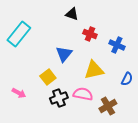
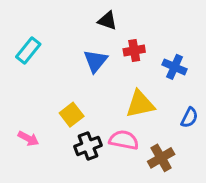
cyan rectangle: (19, 34) -> (28, 50), size x0.7
red cross: (90, 34) -> (134, 50), turned -32
blue triangle: (64, 54) -> (95, 61), moved

